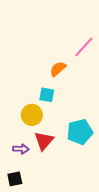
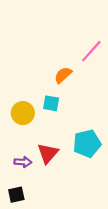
yellow circle: (32, 115) -> (23, 113), moved

